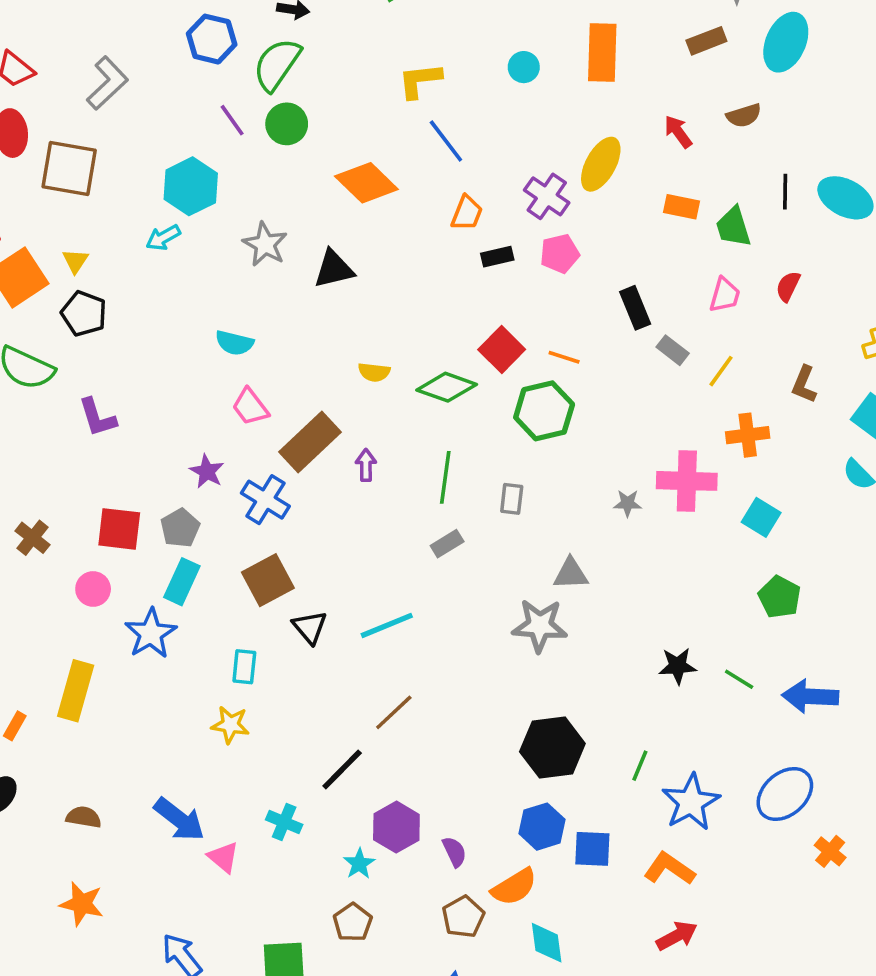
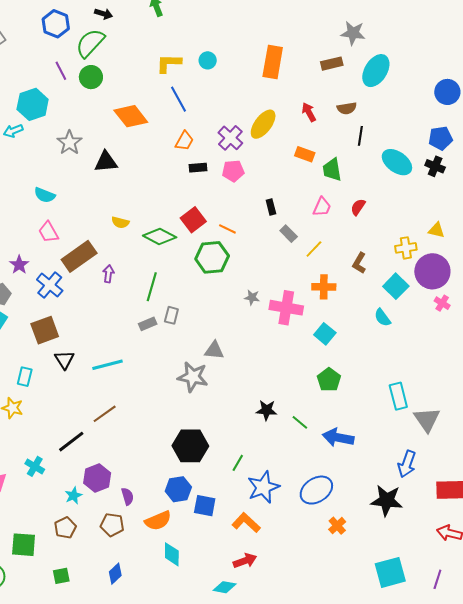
cyan circle: (524, 67) -> (208, 60), moved
black line: (785, 192) -> (360, 136), moved
black rectangle: (635, 308) -> (271, 207), size x0.7
gray rectangle: (512, 499) -> (171, 315), moved
gray star: (628, 503) -> (252, 297), moved
brown pentagon: (463, 917) -> (112, 525), moved, turned 30

